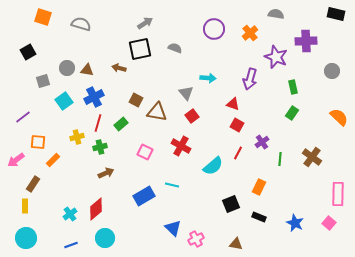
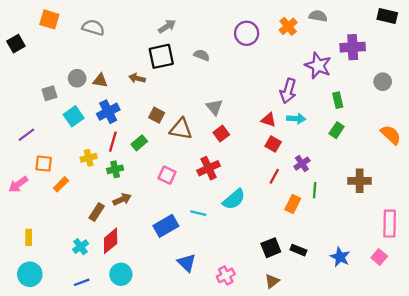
orange cross: (250, 33) -> (288, 26), moved
black square: (28, 52) -> (16, 44), moved
cyan arrow: (208, 78) -> (296, 119), moved
red cross: (181, 146) -> (209, 168), turned 36
brown cross: (312, 157) -> (360, 181), turned -36
green line: (280, 159) -> (315, 190), moved
cyan semicircle: (213, 166) -> (234, 199), moved
brown rectangle: (33, 184) -> (97, 212), moved
orange rectangle: (259, 187) -> (293, 204), moved
black square: (231, 204) -> (271, 248), moved
blue triangle: (173, 228) -> (187, 263), moved
brown triangle: (236, 244) -> (272, 281), turned -48

